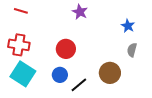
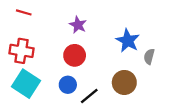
purple star: (80, 12) -> (78, 25), moved
blue star: (128, 26) -> (128, 41), moved, size x1.5

